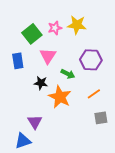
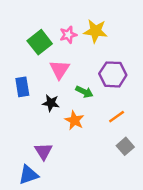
blue rectangle: (18, 61) -> (22, 87), moved
orange star: (60, 97) -> (74, 120), size x0.7
gray square: (101, 118) -> (125, 146), turned -32

